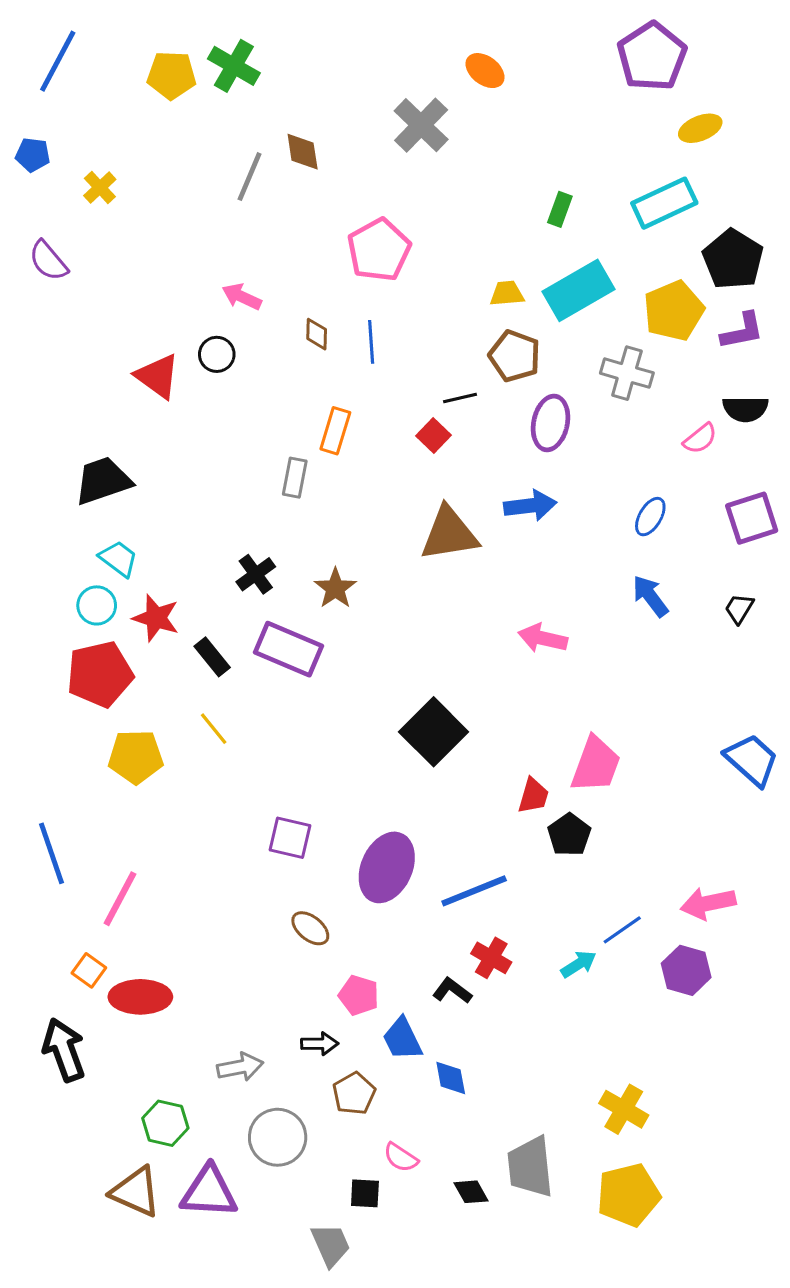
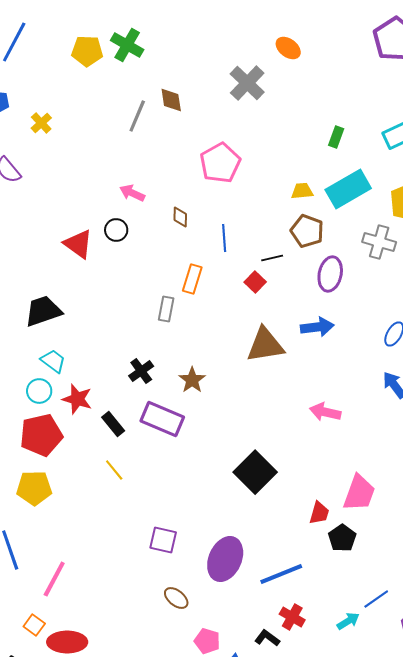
blue line: (371, 342) -> (224, 238), moved
yellow pentagon: (136, 757) -> (34, 488), moved

